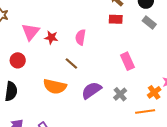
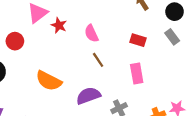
red rectangle: (116, 19) -> (138, 40), moved
pink semicircle: (80, 37) -> (91, 33), turned -49
brown line: (71, 63) -> (98, 60), moved

